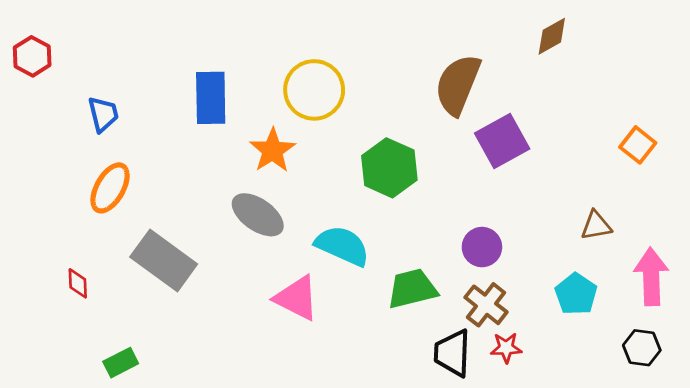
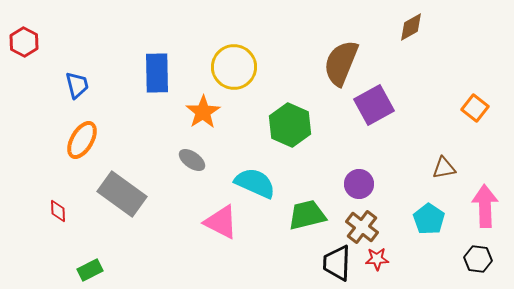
gray ellipse: (258, 215) -> (192, 160), size x0.7

